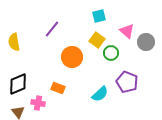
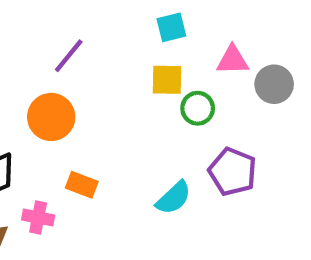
pink triangle: (127, 31) -> (233, 60), turned -42
yellow square: (97, 40) -> (167, 80), turned -35
orange circle: (72, 57) -> (51, 117), moved

